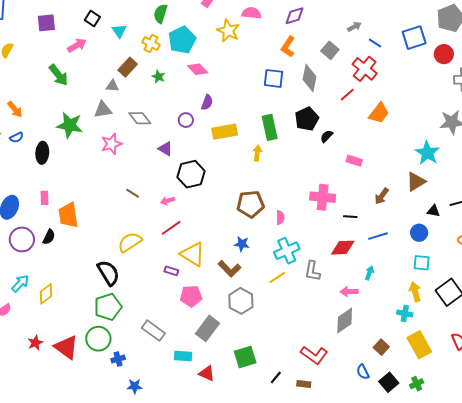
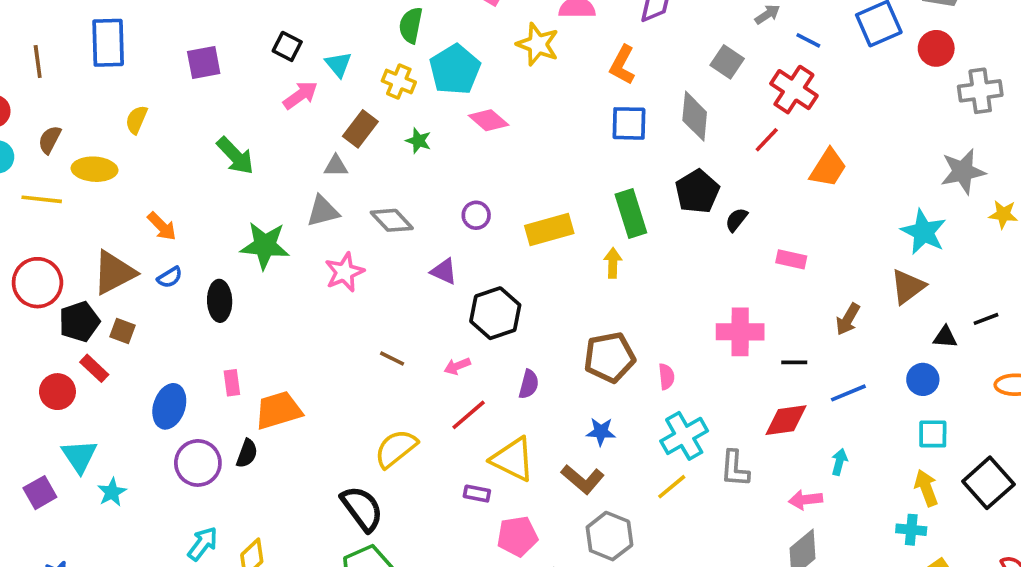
pink arrow: (77, 45) -> (300, 95), moved
orange L-shape: (288, 47) -> (622, 65), moved
purple semicircle: (207, 102) -> (529, 384), moved
orange trapezoid: (68, 215) -> (278, 410), turned 88

